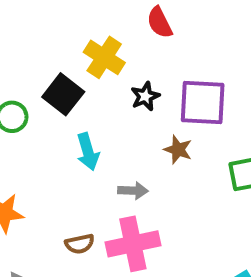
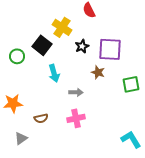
brown semicircle: (80, 244) -> (41, 118), moved
pink cross: (133, 244) -> (76, 118), size x0.7

